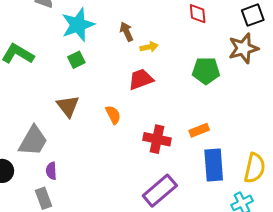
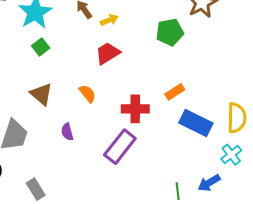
blue rectangle: (214, 165) -> (196, 123), turned -48
purple semicircle: (51, 171) -> (67, 132), moved
purple rectangle: (160, 191) -> (120, 147), moved

